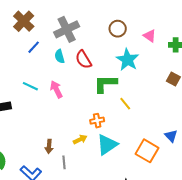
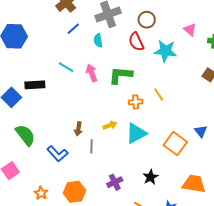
brown circle: (118, 29) -> (147, 20), moved
red semicircle: (83, 59) -> (136, 42), moved
cyan star: (127, 60) -> (165, 51), turned -30
green L-shape: (105, 84) -> (120, 75), moved
orange cross: (97, 121) -> (136, 102), moved

